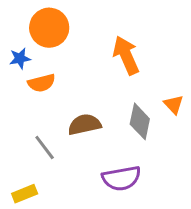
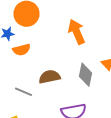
gray line: (45, 148) -> (24, 92), turned -30

